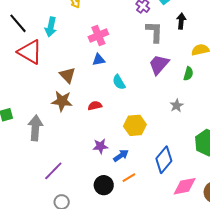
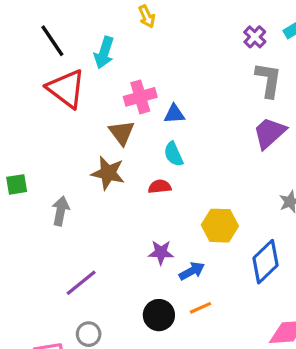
pink cross: (98, 36) -> (140, 97), moved
cyan semicircle: (119, 82) -> (173, 154), moved
gray arrow: (35, 128) -> (61, 211), size x0.7
blue diamond: (164, 160) -> (266, 262), moved

